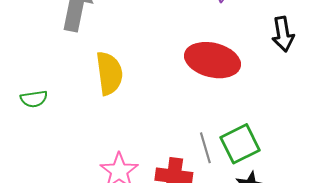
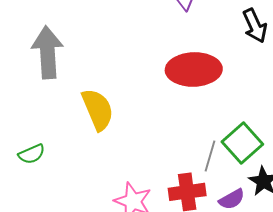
gray line: (205, 148) -> (210, 156), turned 48

